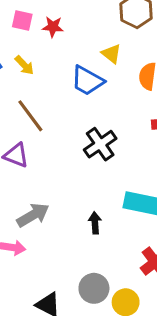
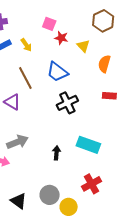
pink square: (22, 20) -> (49, 24), moved
red star: (53, 27) -> (61, 38), moved
blue trapezoid: (87, 81) -> (57, 72), moved

